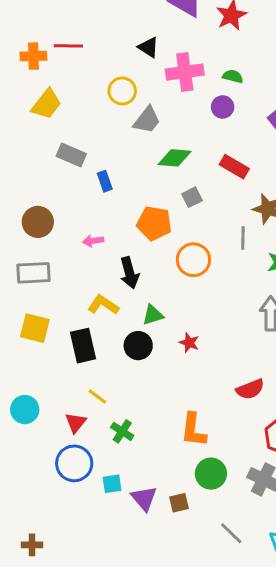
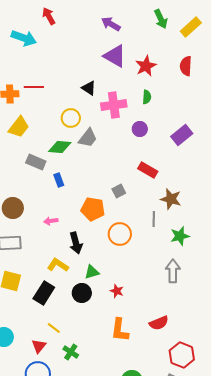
green semicircle: (233, 76) -> (147, 97), moved, turned 80
green diamond: (175, 158) -> (60, 147), moved
black rectangle: (83, 346) -> (44, 293), turned 45
orange L-shape: (193, 430) -> (120, 330), moved

